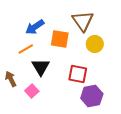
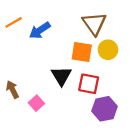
orange square: (60, 39) -> (82, 52), moved
orange line: (26, 49) -> (14, 22), moved
black triangle: (41, 67) -> (61, 76), moved

